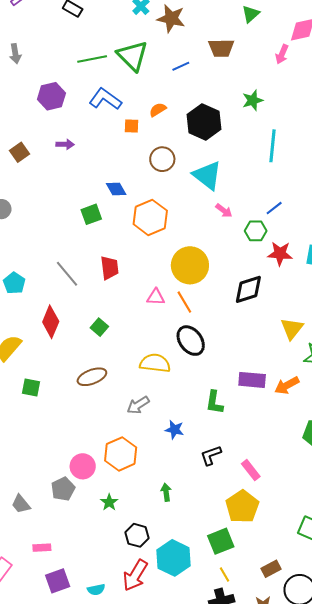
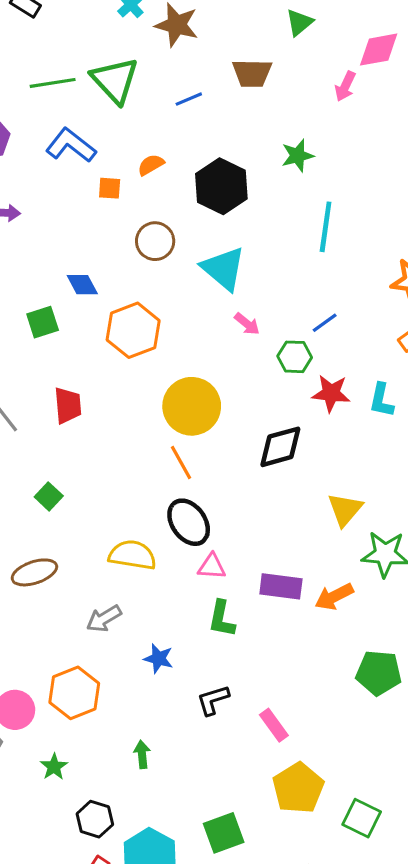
pink triangle: (156, 297) -> (212, 567), moved
yellow pentagon: (242, 507) -> (298, 788), moved

